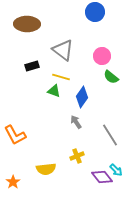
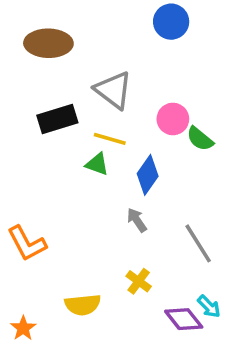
pink circle: (102, 56) -> (173, 119), moved
black rectangle: (32, 66) -> (57, 119), size x1.5
yellow cross: (77, 156) -> (139, 281), turned -32

